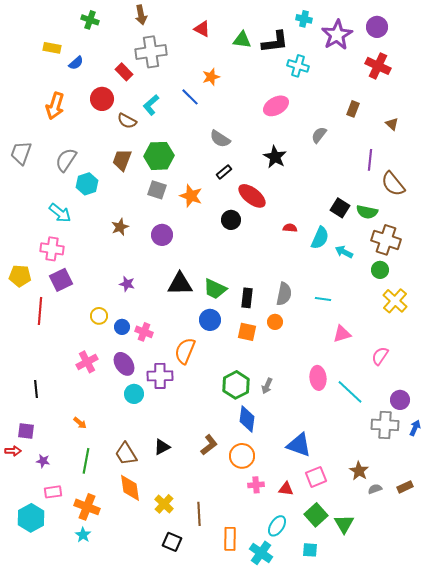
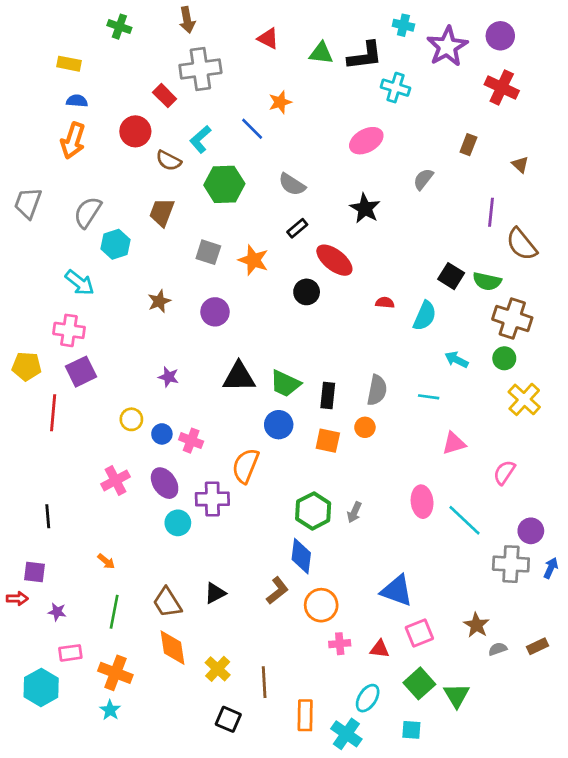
blue semicircle: (76, 63) -> (77, 101), moved, turned -133
green hexagon: (159, 156) -> (224, 184), moved
cyan arrow: (344, 252) -> (457, 360), moved
blue diamond: (247, 419) -> (301, 556), moved

